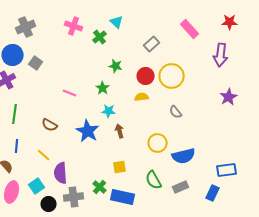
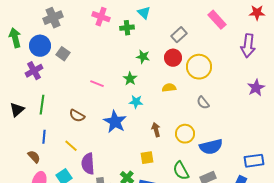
green cross: (100, 37) -> (127, 28), turned 32
red circle: (146, 76) -> (173, 58), moved
brown arrow: (120, 131) -> (156, 130), moved

